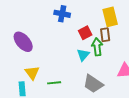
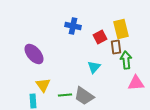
red square: (85, 33) -> (100, 37), moved
green arrow: (97, 47) -> (126, 60), moved
gray trapezoid: (93, 84) -> (84, 96), moved

